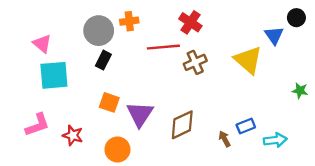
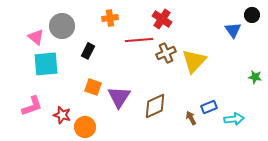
gray circle: (99, 31) -> (62, 26), moved
yellow triangle: (248, 60) -> (194, 61), moved, turned 32
orange circle: (117, 150) -> (85, 127), moved

